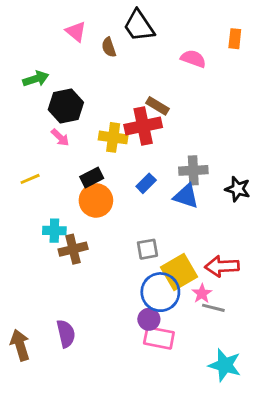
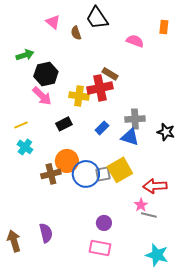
pink arrow: (60, 137) -> (42, 96), size x1.5
orange circle: (96, 200) -> (67, 161), moved
cyan cross: (54, 231) -> (25, 147), moved, turned 35
yellow square: (179, 272) -> (120, 170), moved
blue circle: (160, 292) -> (86, 174), moved
pink rectangle: (159, 338) -> (100, 248), moved

